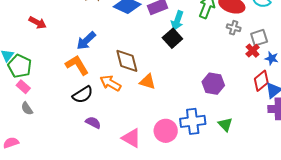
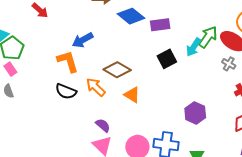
cyan arrow: (177, 21) -> (194, 47), moved
brown diamond: (127, 61) -> (117, 70), turned -60
black semicircle: (83, 95) -> (66, 91), turned 40
purple semicircle: (93, 123) -> (103, 125), moved

